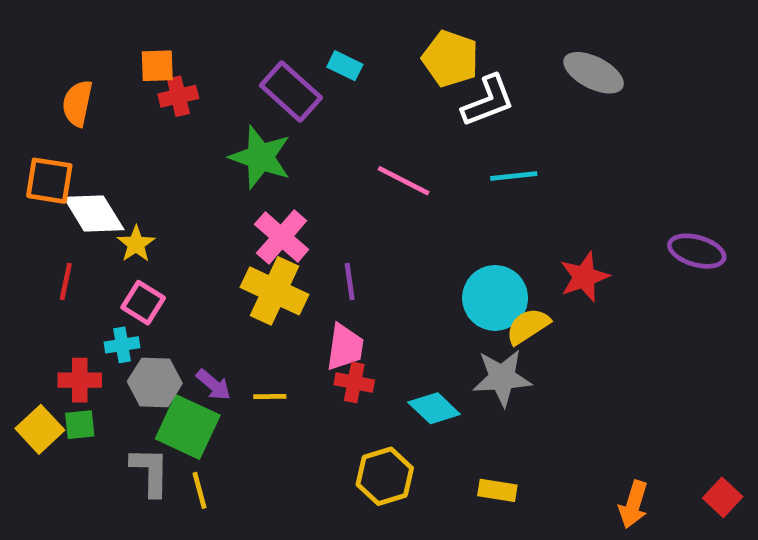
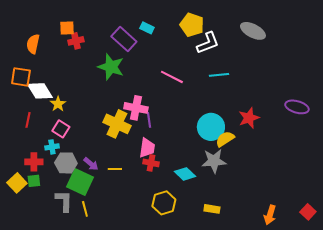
pink cross: (282, 237) -> (136, 108), moved, turned -30

